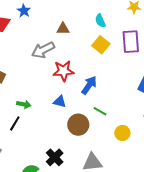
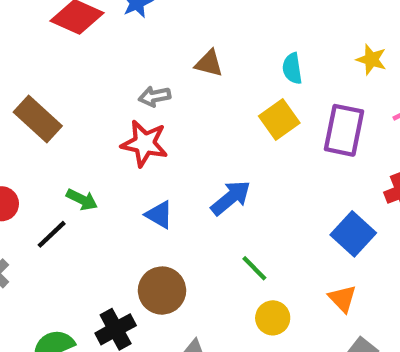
gray arrow: (43, 50) -> (155, 96), size x0.6
red star: (63, 71) -> (144, 143), moved
green line: (100, 111) -> (254, 268), moved
brown circle: (78, 125) -> (162, 291), moved

